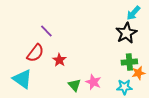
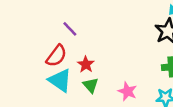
cyan triangle: (22, 79) -> (60, 80), moved
green triangle: (74, 85) -> (91, 85), moved

